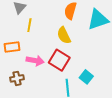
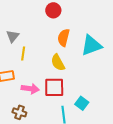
red square: (59, 60) -> (54, 87), turned -30
brown cross: (17, 78) -> (19, 112), moved, turned 32

